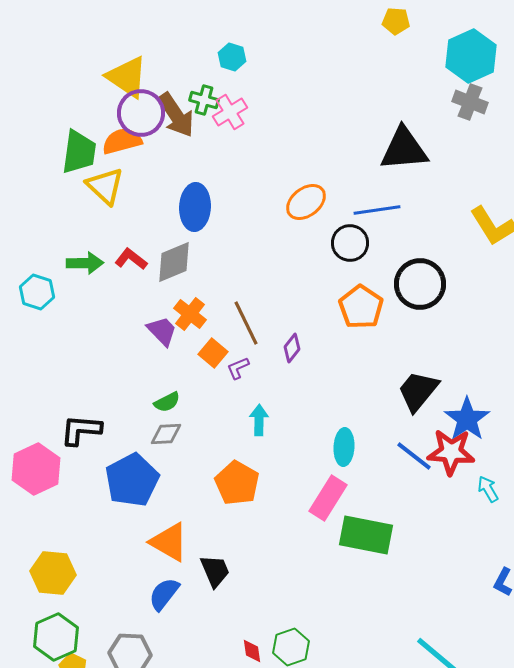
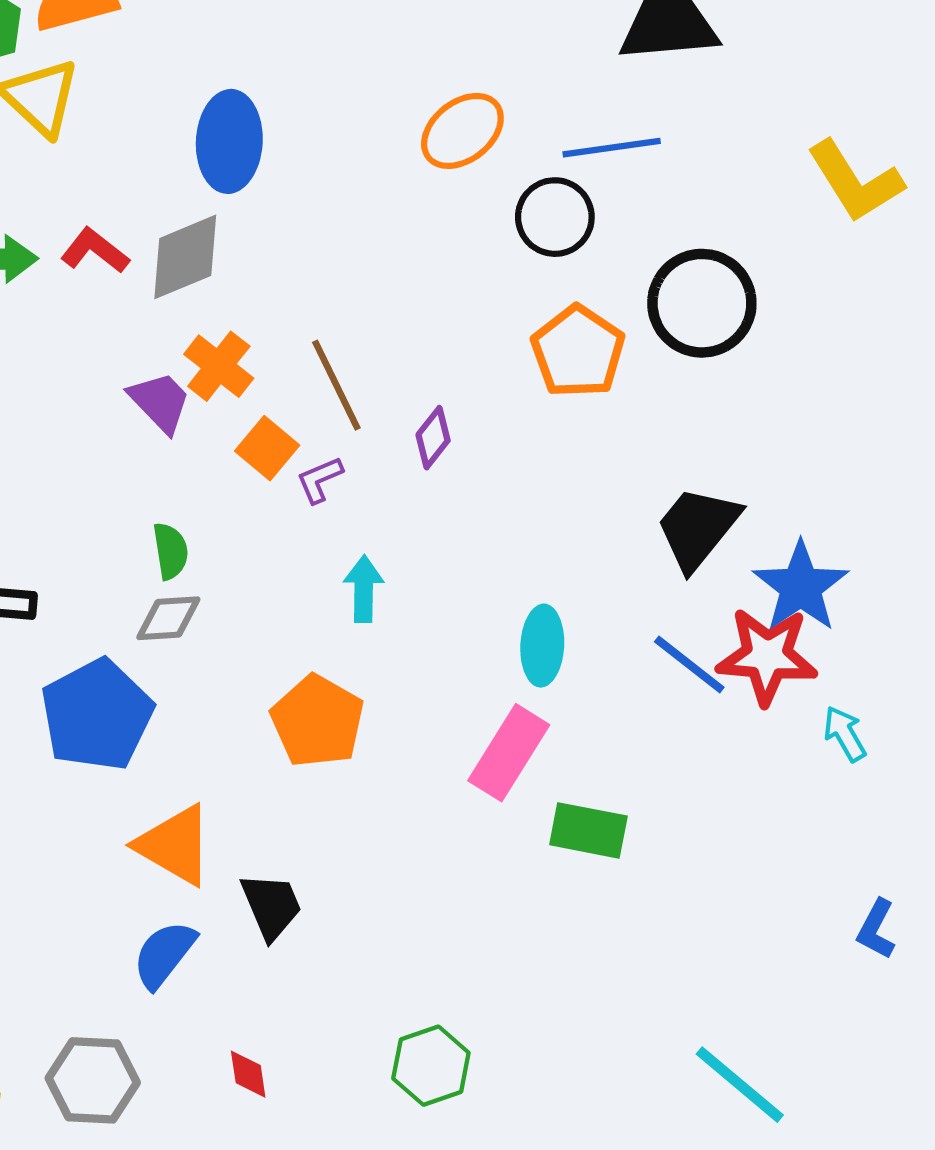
green semicircle: (167, 402) -> (170, 551), turned -72
green rectangle: (366, 535) -> (588, 830), size x0.7
red diamond: (252, 651) -> (248, 1074), moved

